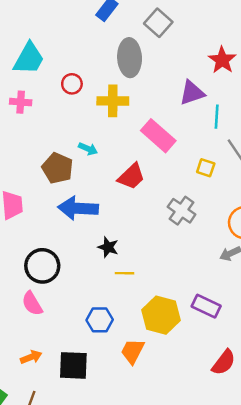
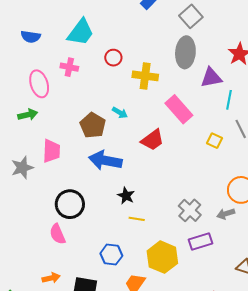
gray ellipse: (130, 58) -> (185, 52), moved
gray cross: (182, 211) -> (190, 210), moved
purple rectangle: (206, 306) -> (200, 242), moved, turned -50

